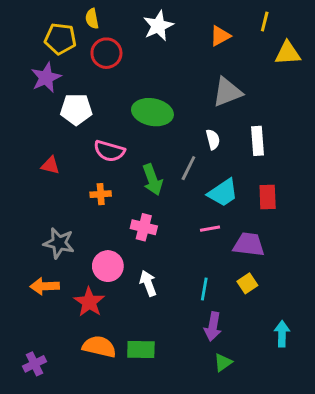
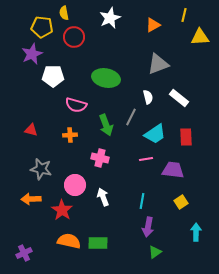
white rectangle: (257, 141) -> (179, 98), turned -48
red triangle: (50, 165) -> (31, 130), moved
yellow square: (247, 283) -> (181, 202), moved

